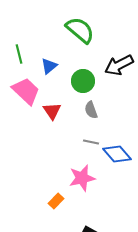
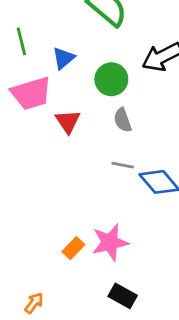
pink trapezoid: (26, 91) -> (31, 93), turned 120
pink star: (82, 178) -> (110, 242), moved

